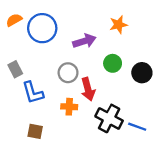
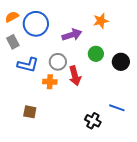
gray rectangle: (15, 69) -> (13, 42), moved
blue L-shape: (33, 93) -> (28, 65), moved, turned -60
orange cross: (69, 107) -> (50, 82), moved
black cross: (109, 118) -> (93, 121), moved, size x0.7

